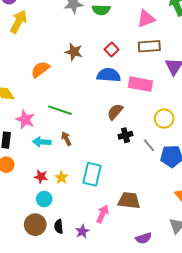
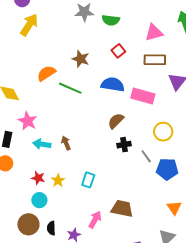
red square: (112, 50) -> (118, 51), moved
green line: (60, 110) -> (70, 88), moved
cyan rectangle: (92, 174) -> (88, 180), size x0.7

